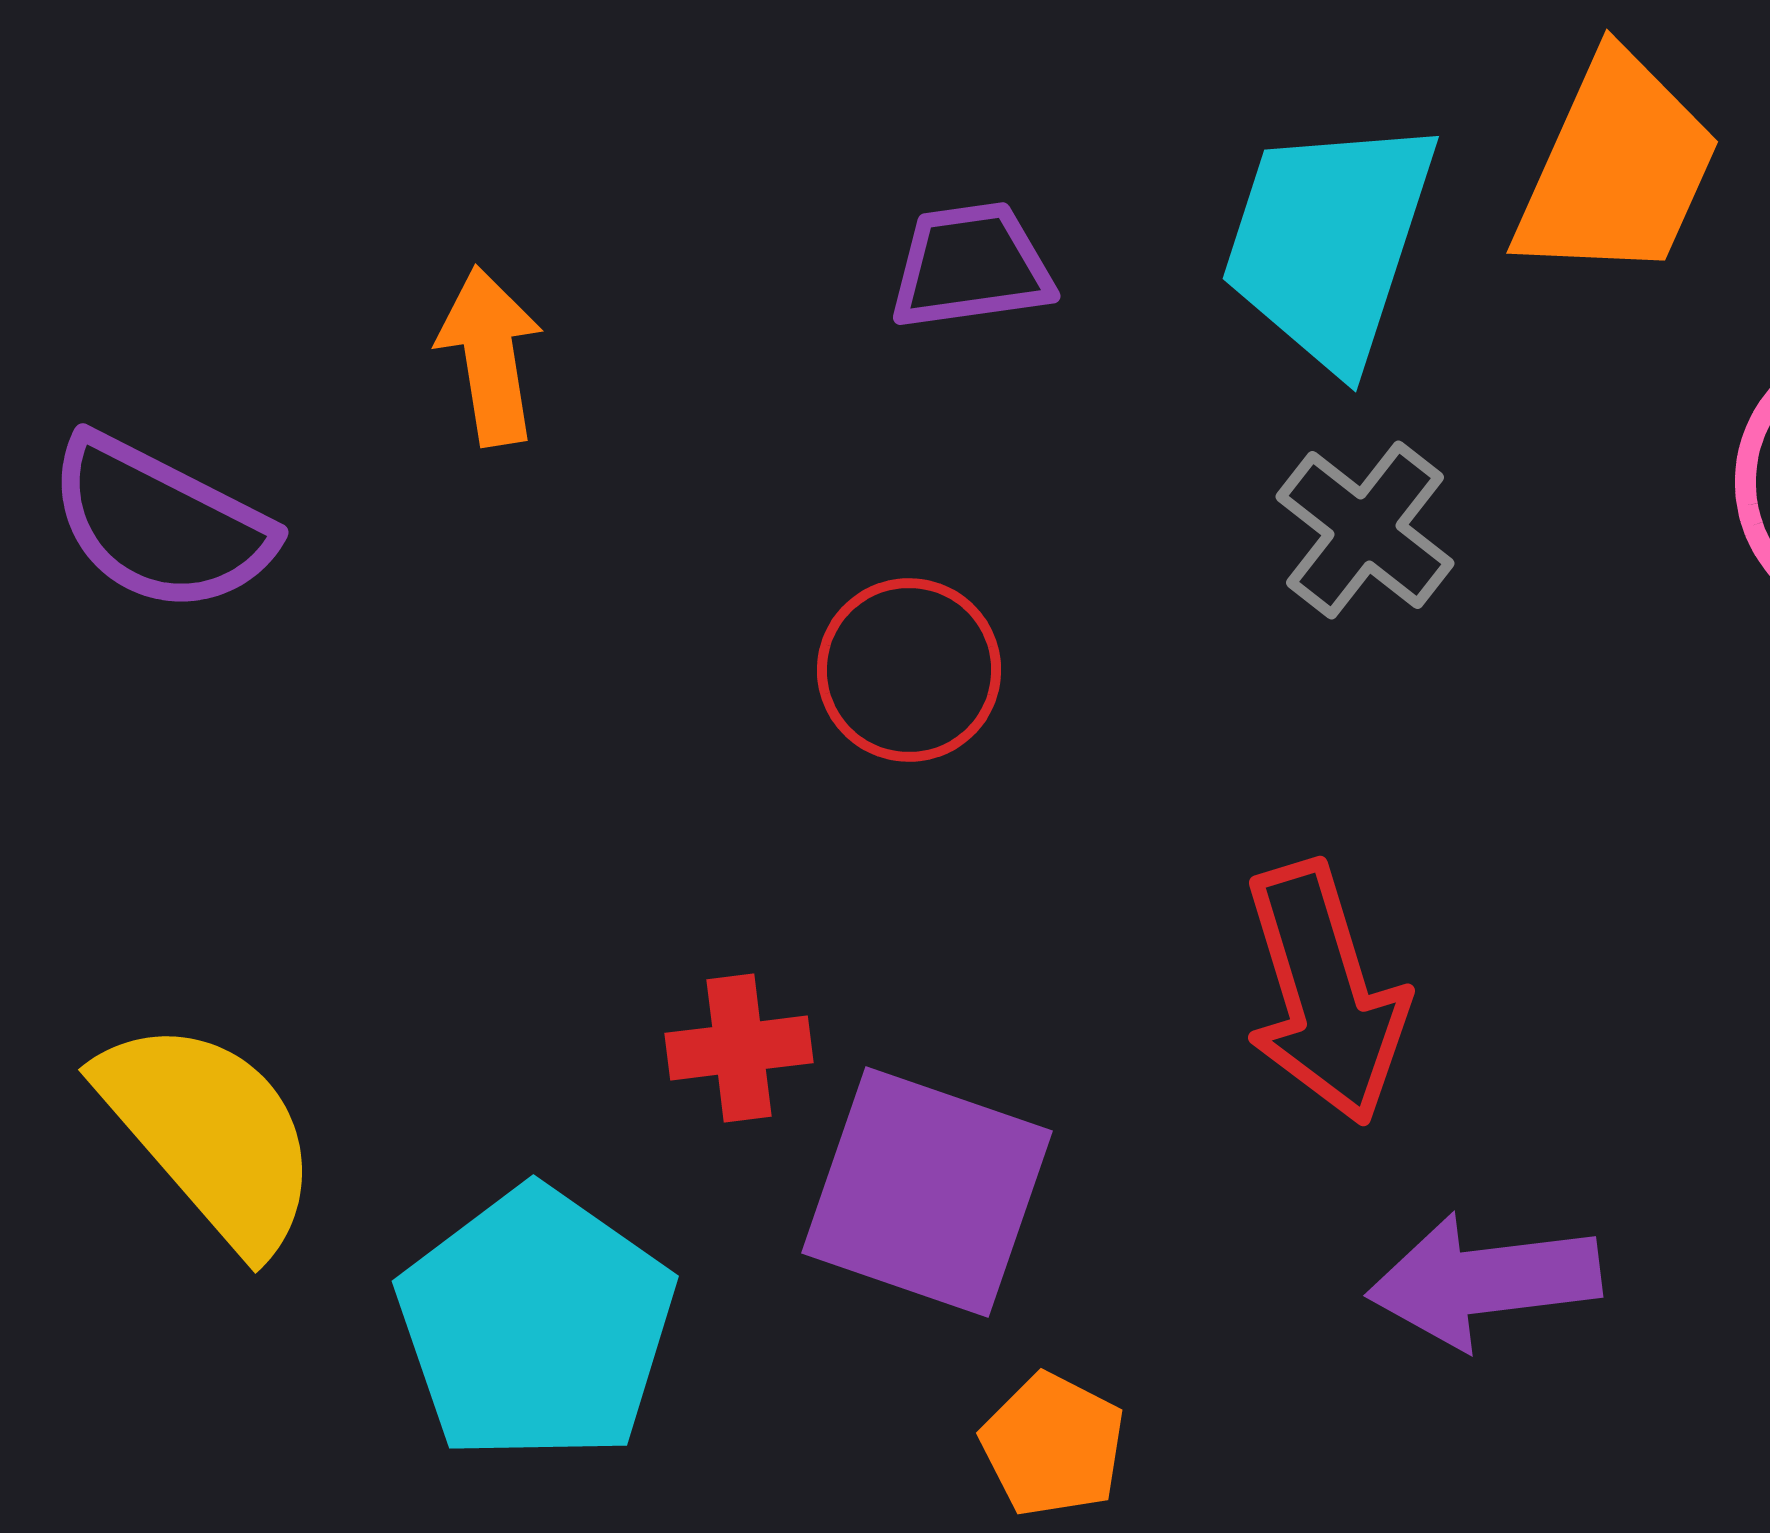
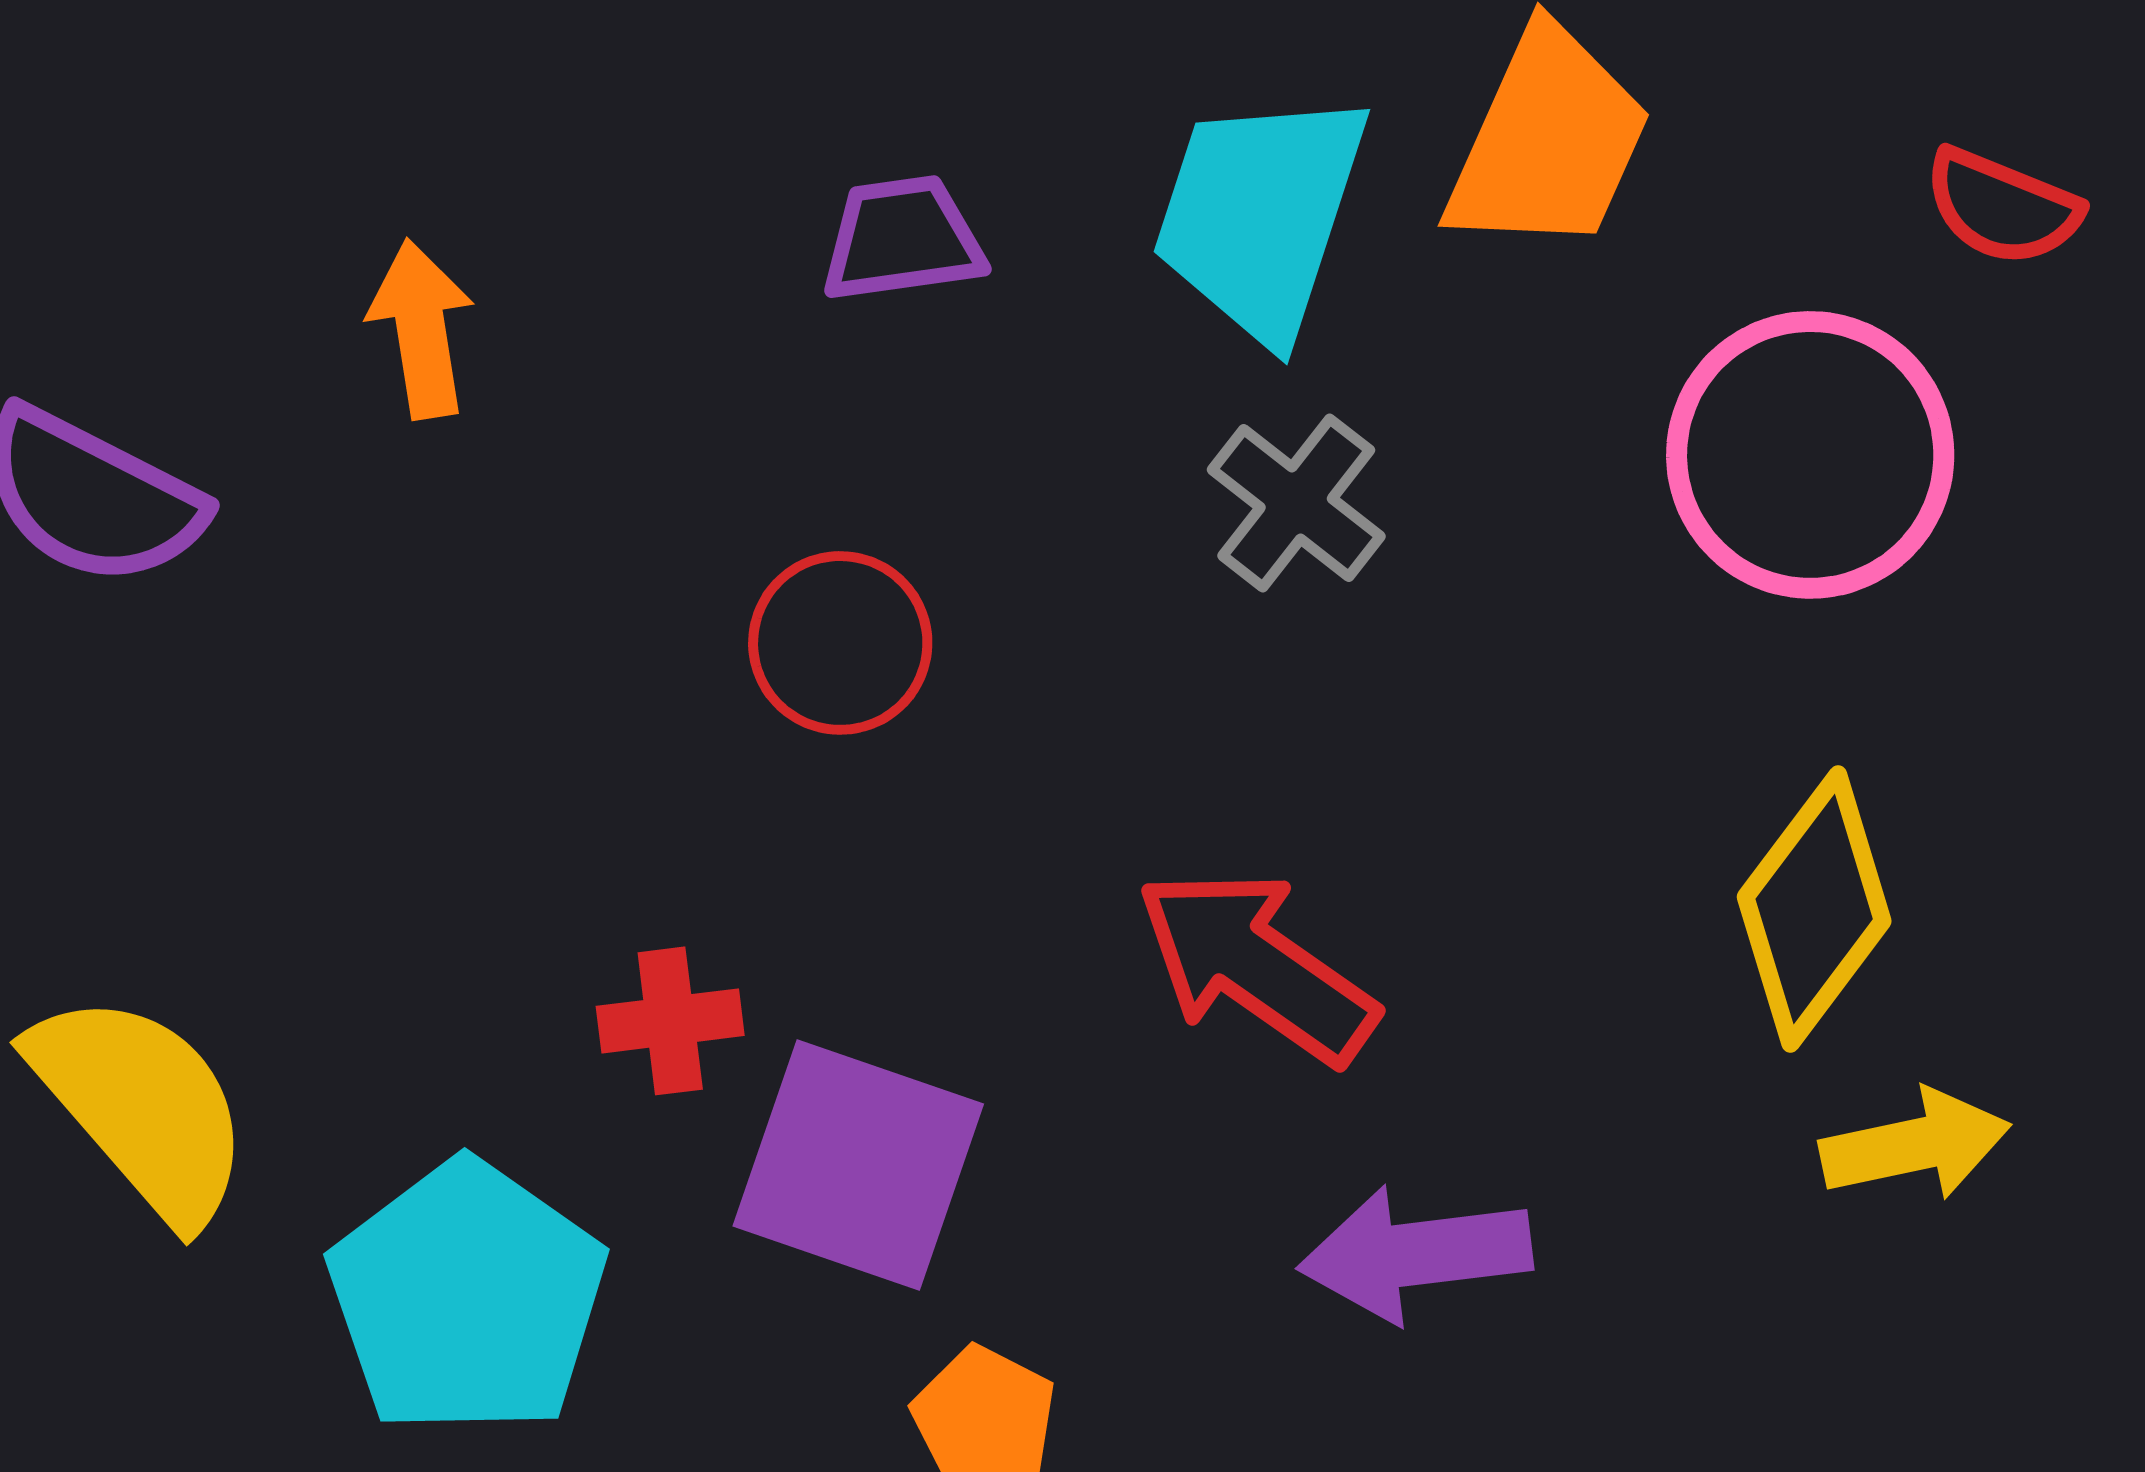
red arrow: (1325, 993) -> (1256, 966), turned 142

